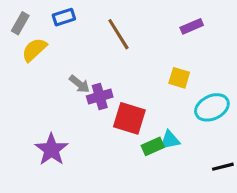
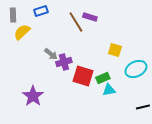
gray rectangle: (20, 23) -> (13, 15), turned -32
purple rectangle: (192, 26) -> (90, 17), moved, turned 40
green rectangle: (153, 146) -> (103, 78), moved

